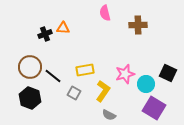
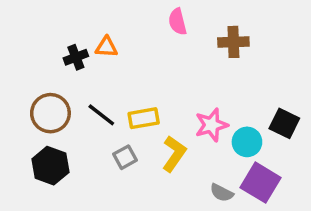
black line: (53, 76) -> (101, 115), moved
gray square: (74, 93) -> (125, 157), turned 32
gray semicircle: (109, 115) -> (222, 193), moved

